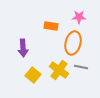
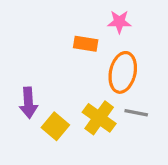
pink star: (79, 17) -> (119, 22), moved
purple arrow: (23, 48) -> (28, 103), moved

